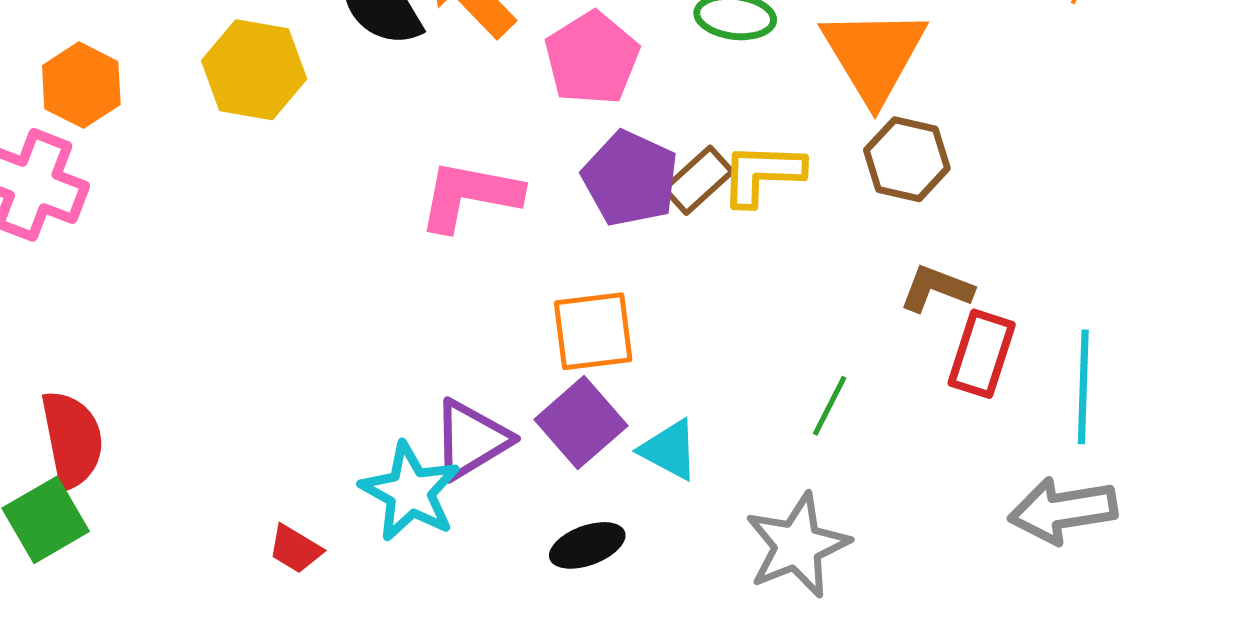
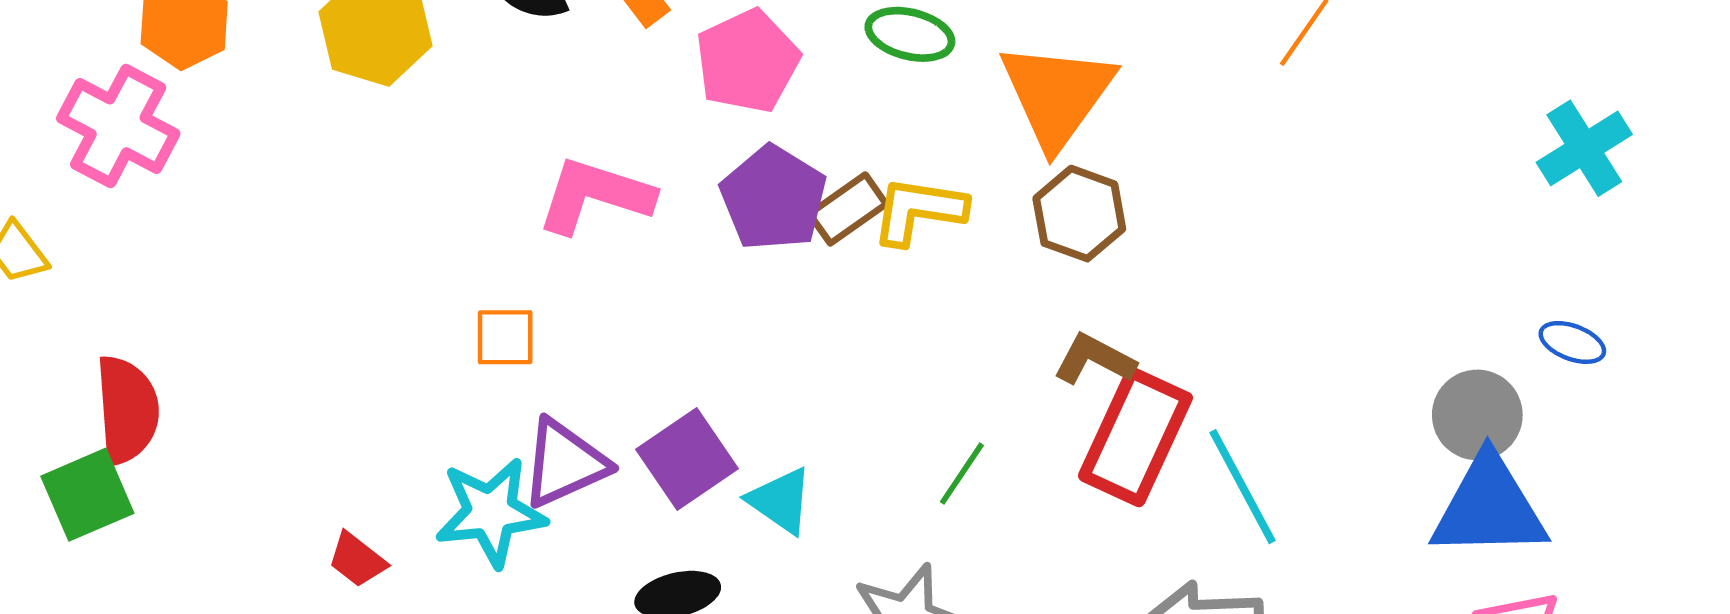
orange square: (593, 331) -> (505, 337), moved, size x0.7
red rectangle: (982, 354) -> (1135, 437), size x1.4
cyan line: (1083, 387) -> (1242, 487), turned -37
cyan star: (410, 492) -> (491, 512), turned 30

